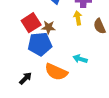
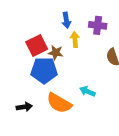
yellow arrow: (78, 18) -> (75, 40), moved
black arrow: (26, 78) -> (24, 107), turned 32

